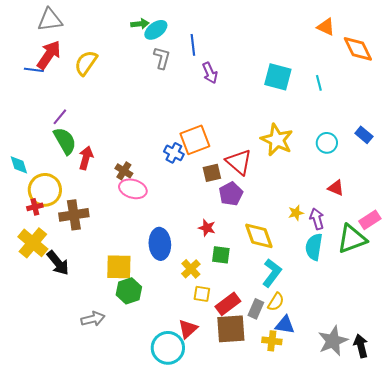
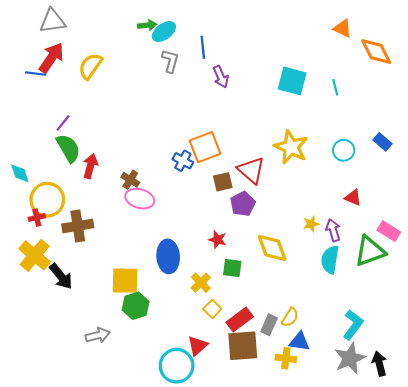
pink rectangle: (370, 220) -> (389, 231), turned 65
cyan L-shape: (272, 273) -> (353, 325), moved
yellow square: (202, 294) -> (212, 309), turned 36

